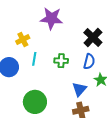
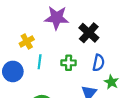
black cross: (93, 38) -> (89, 33), moved

